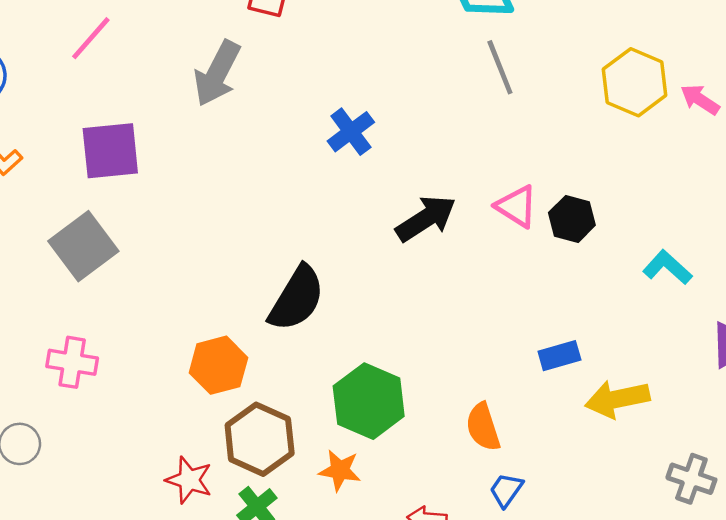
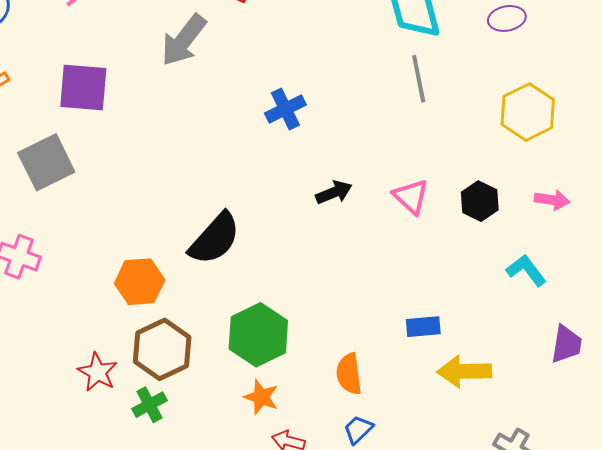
pink arrow: (700, 100) -> (552, 200), moved, turned 144
black arrow: (426, 218) -> (334, 192), size x0.7
black hexagon: (572, 219) -> (480, 201), moved
orange star: (340, 470) -> (261, 397), moved

